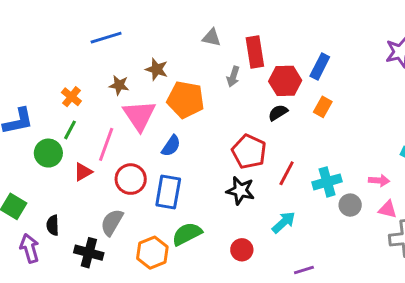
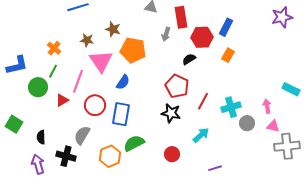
black semicircle: (278, 113) -> (189, 59), moved
pink arrow: (379, 180) -> (267, 106), turned -104
purple arrow: (30, 248) -> (38, 164), moved

